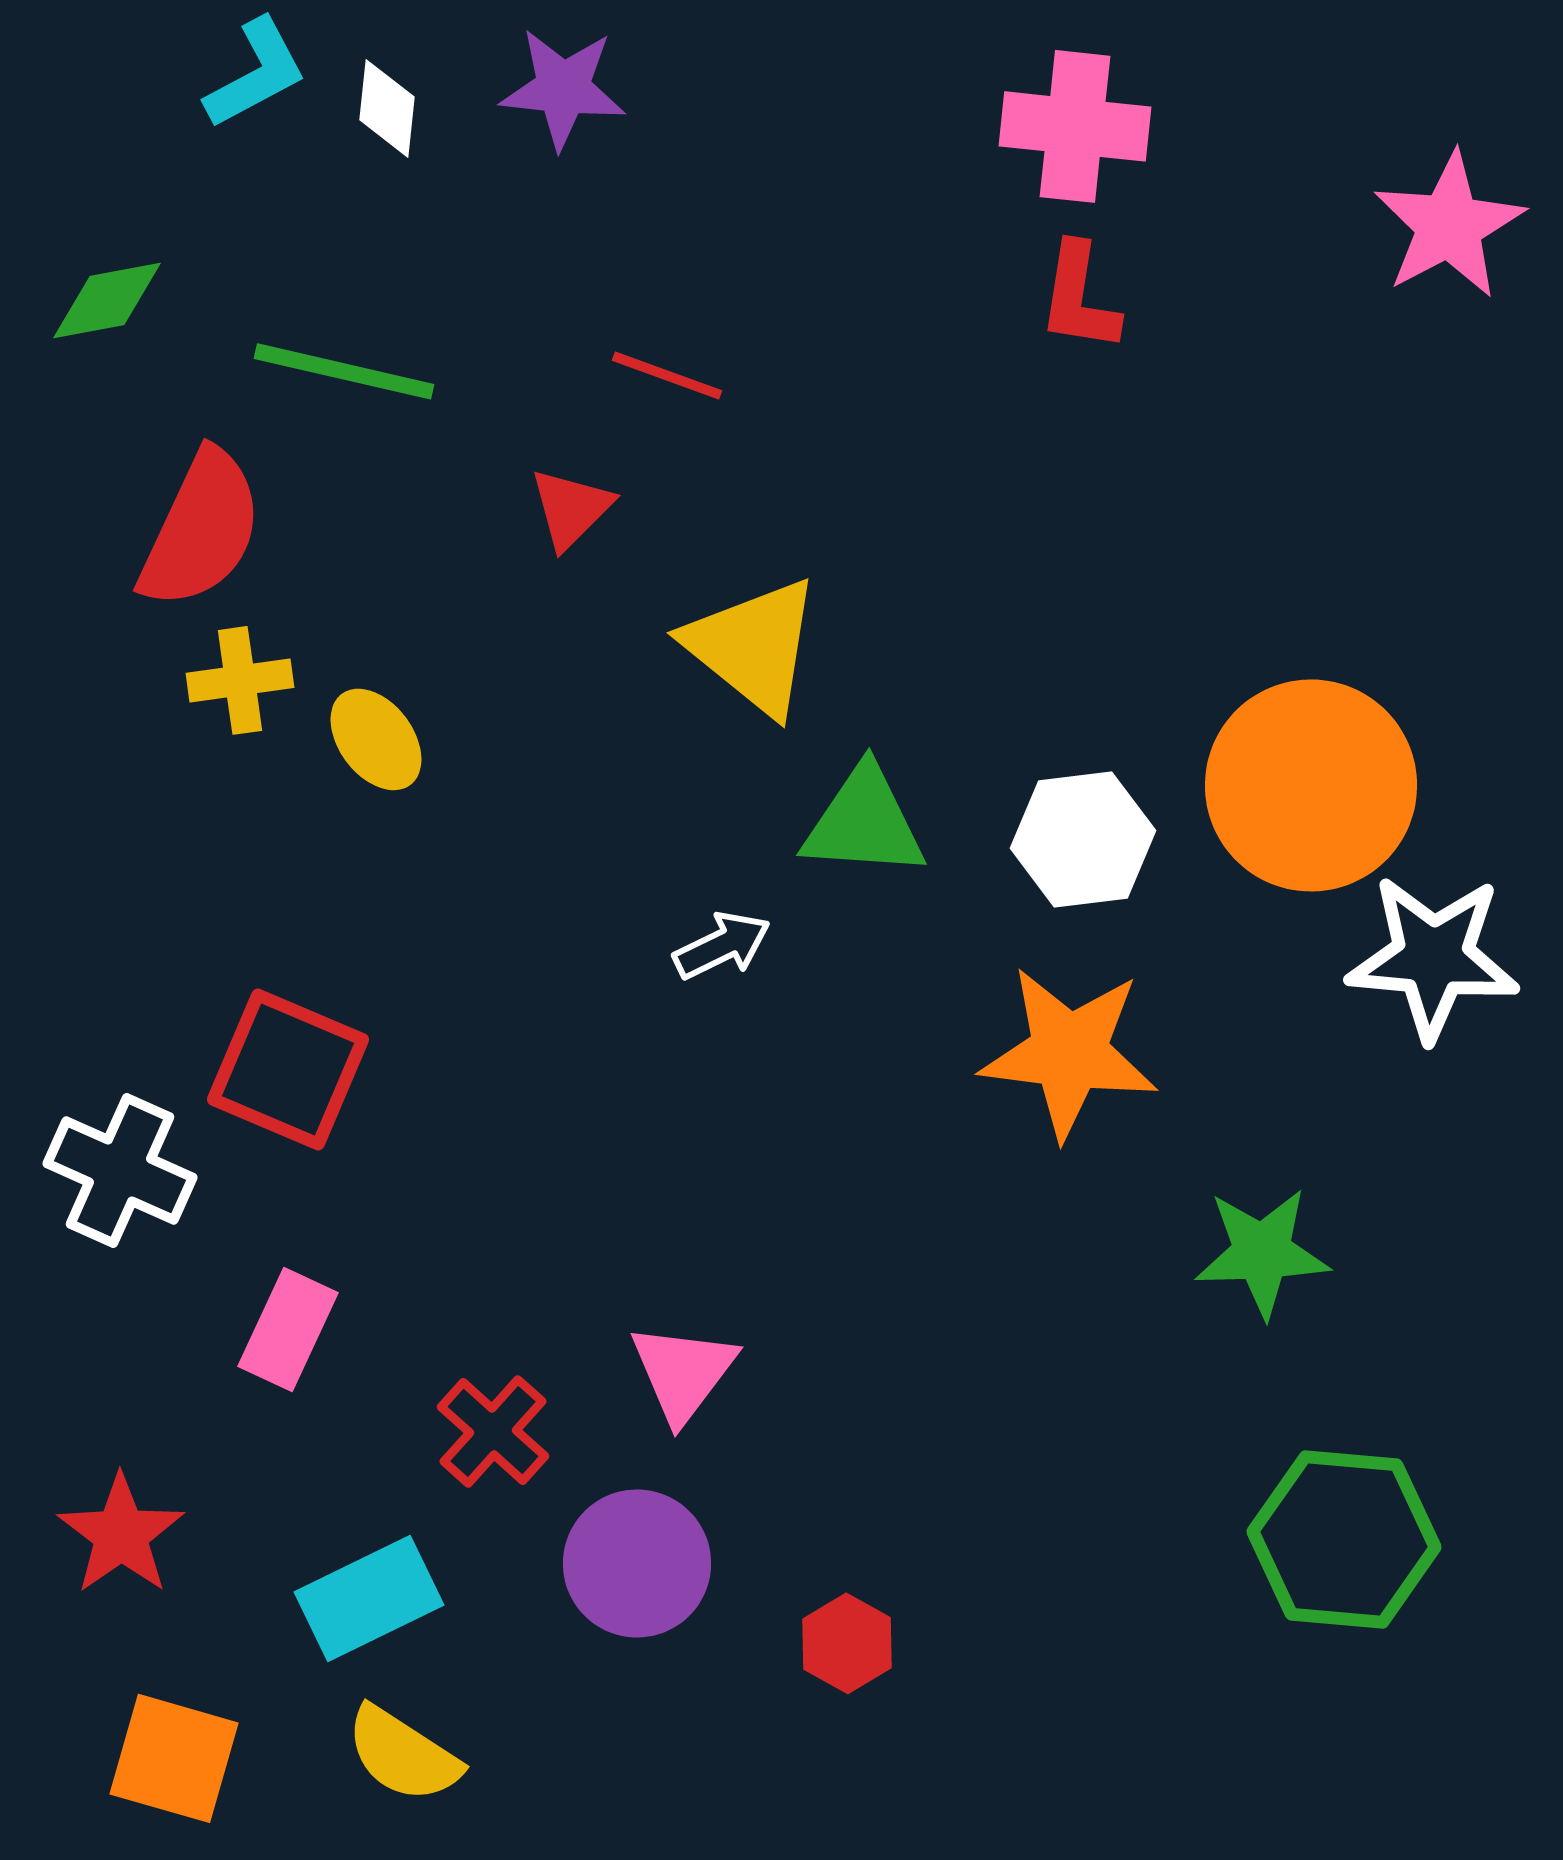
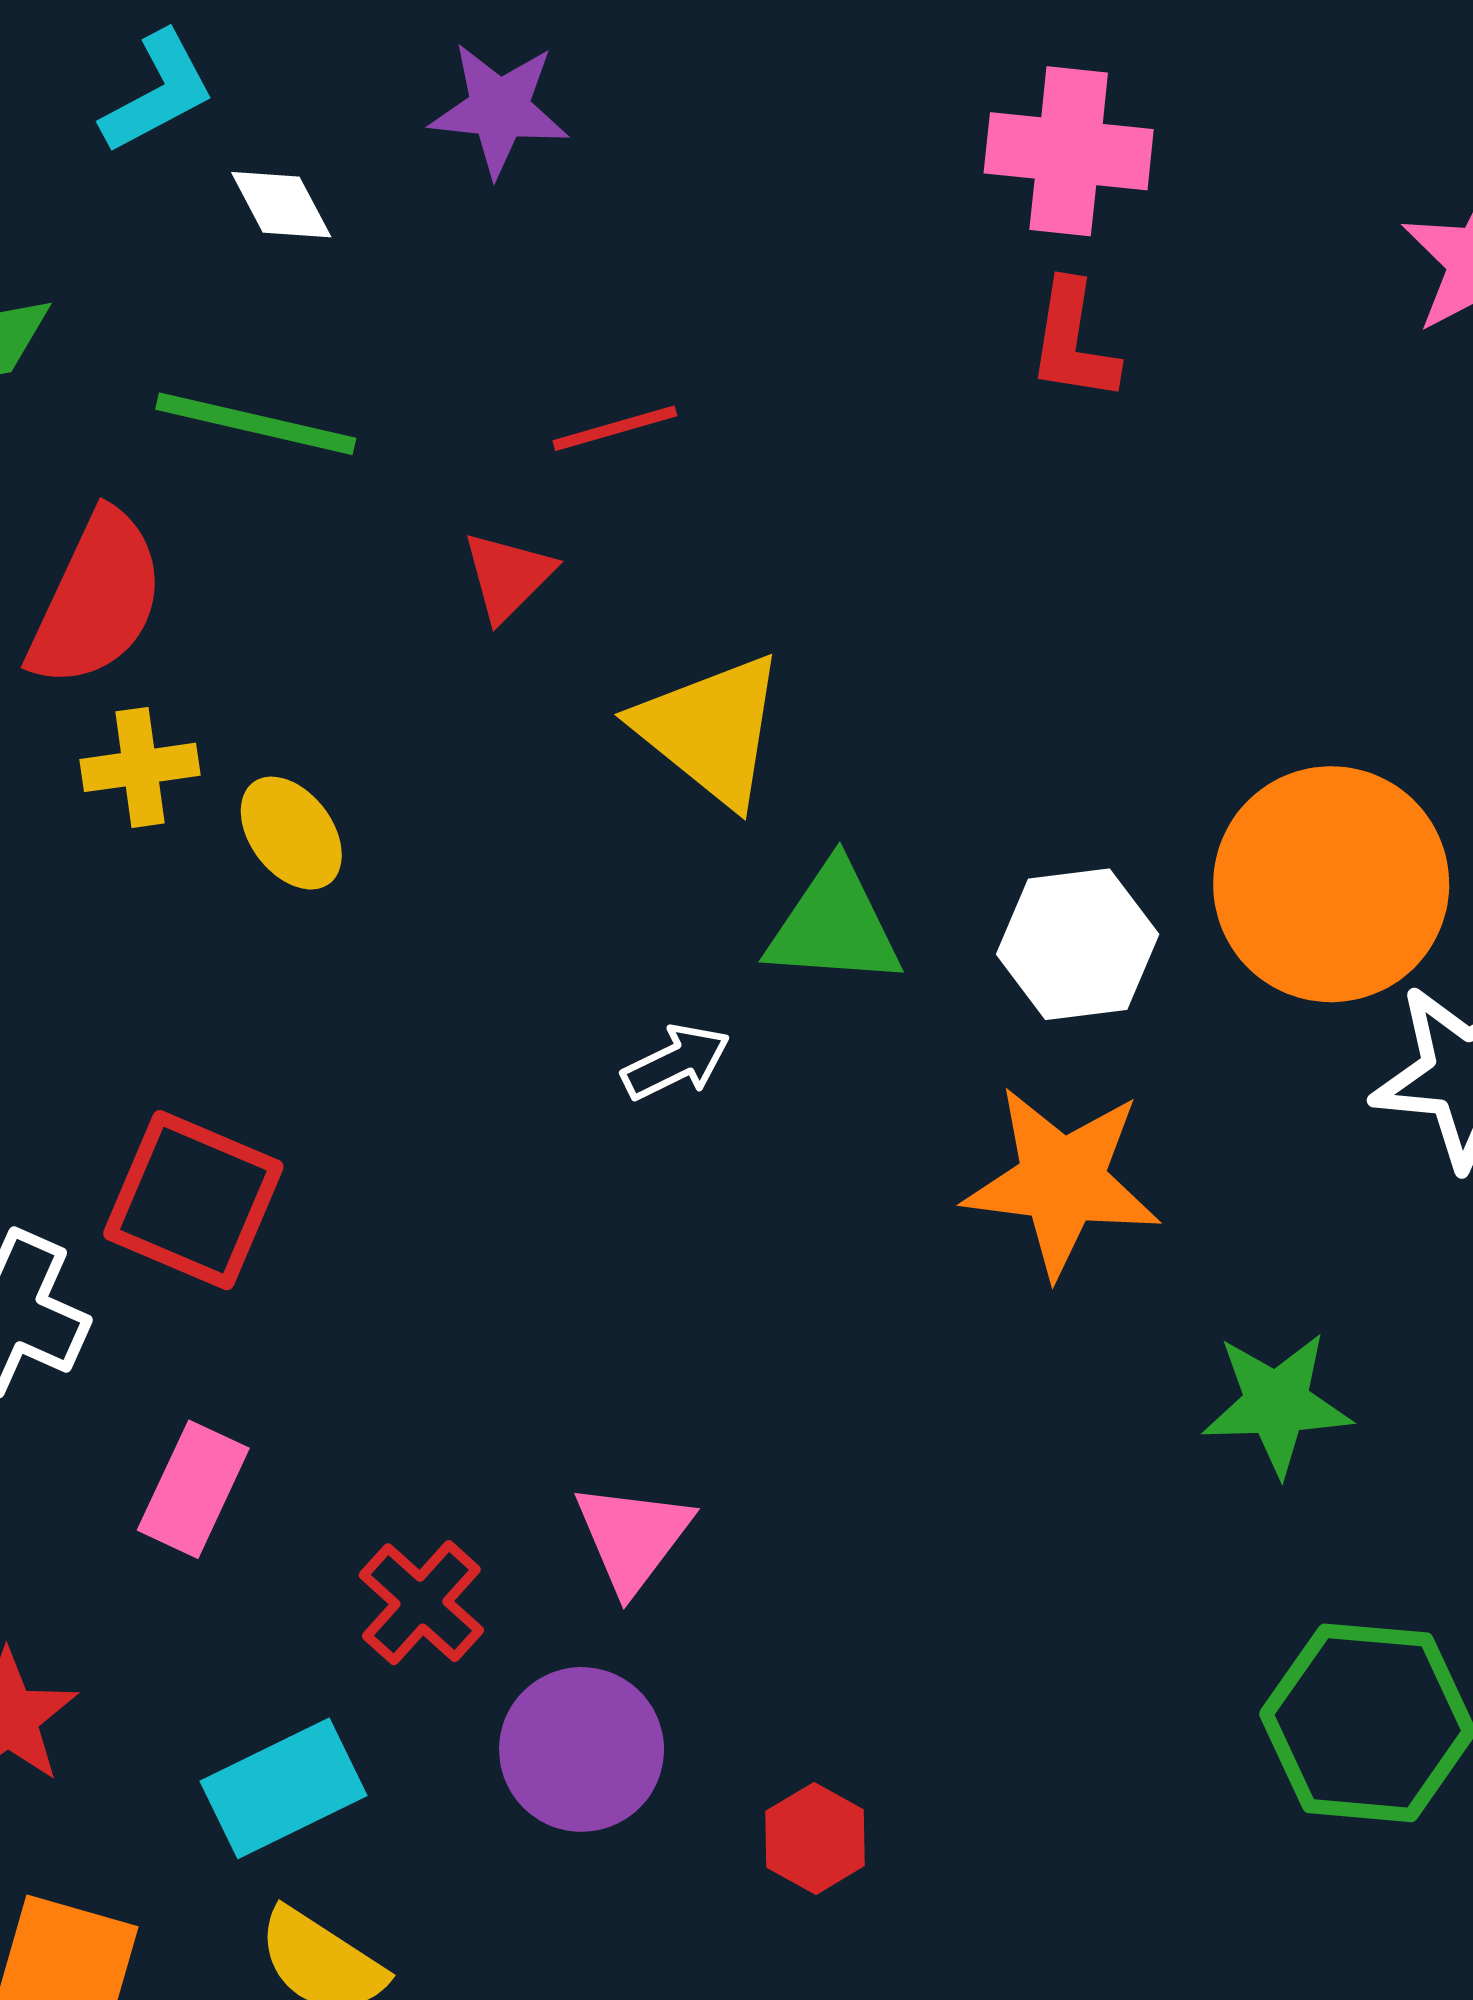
white diamond: (387, 108) -> (281, 205), moved, turned -34
red line: (667, 375) -> (615, 428), turned -36

